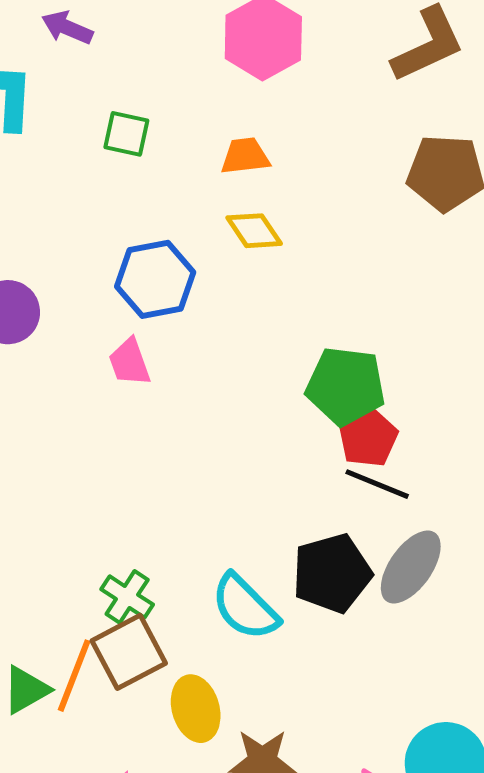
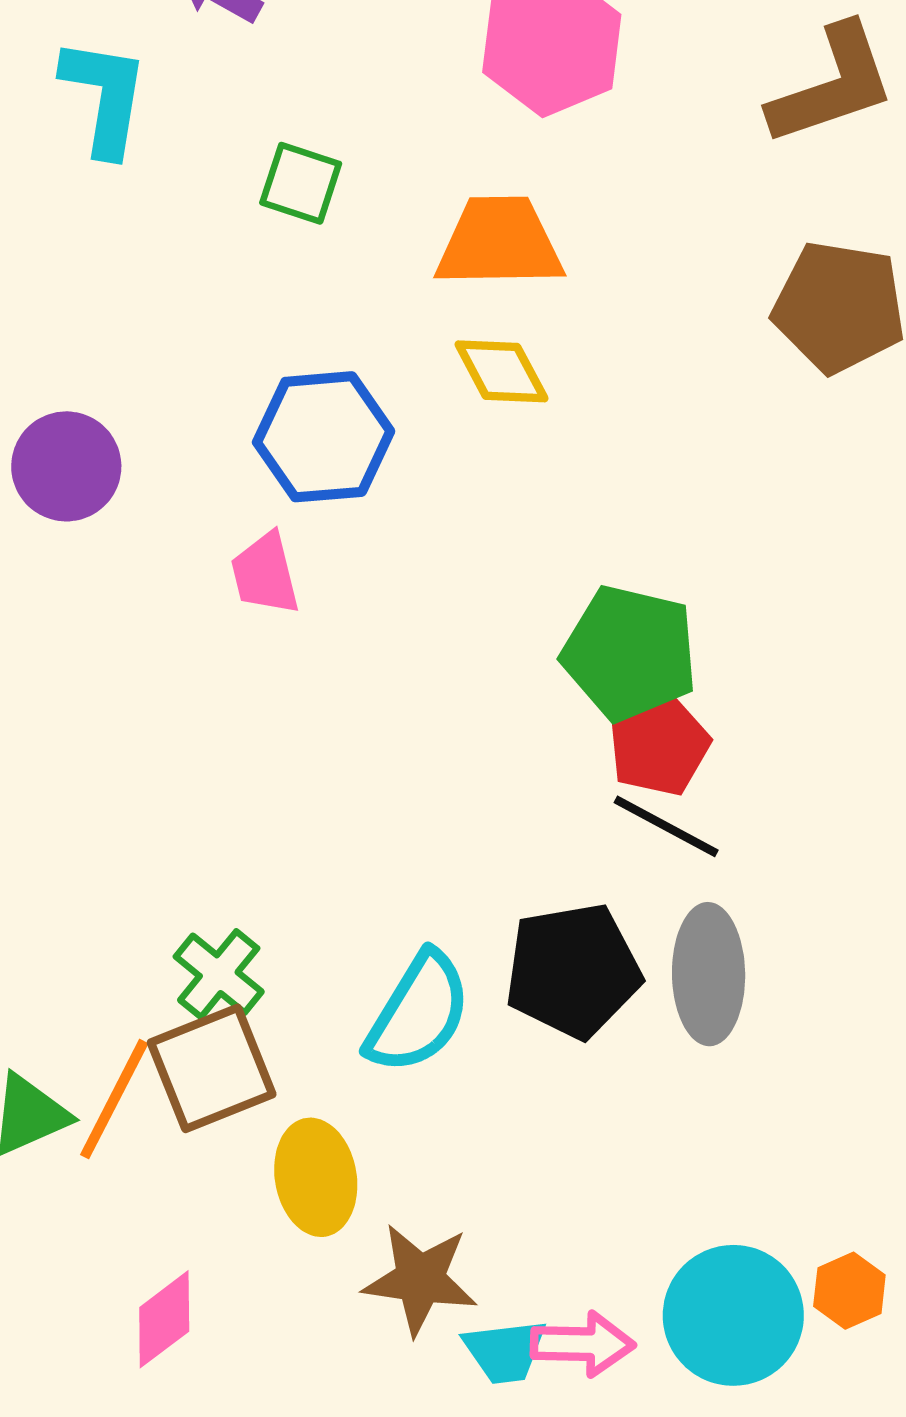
orange trapezoid: (245, 156) -> (499, 242), size x1.5
gray ellipse: (411, 567) -> (709, 974), turned -42
cyan semicircle: (245, 607) -> (418, 1013), turned -110

